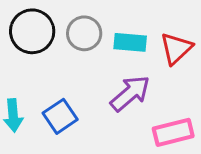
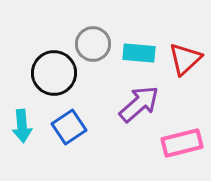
black circle: (32, 31) -> (54, 73), moved

